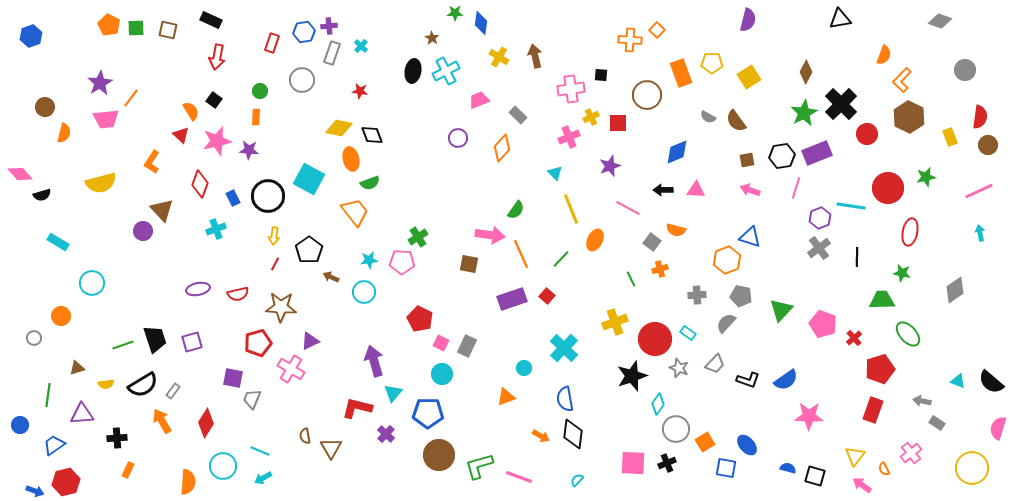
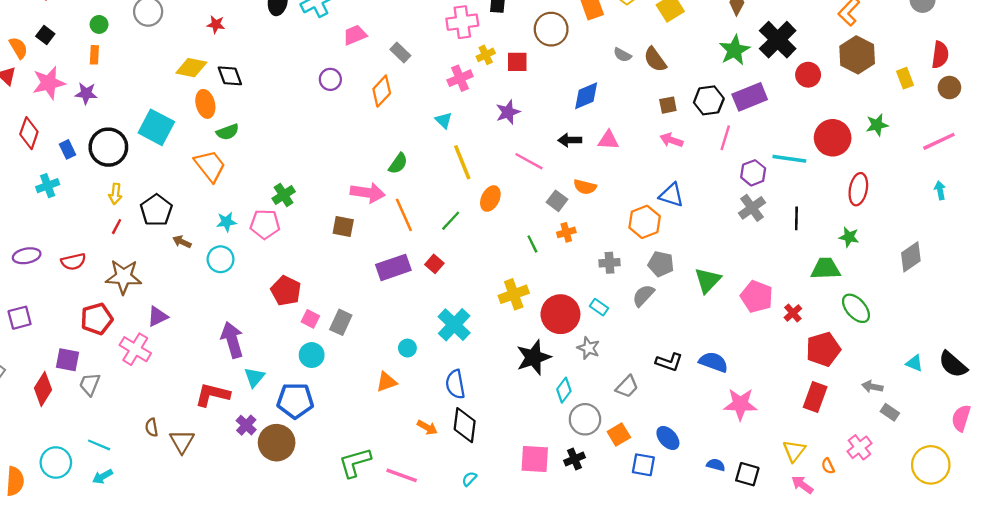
gray trapezoid: (715, 364) -> (627, 387), moved
blue semicircle: (786, 380) -> (713, 362), turned -125
red diamond: (206, 423) -> (43, 389), moved
brown circle: (439, 455) -> (277, 443), moved

